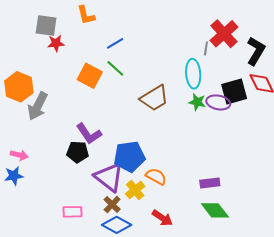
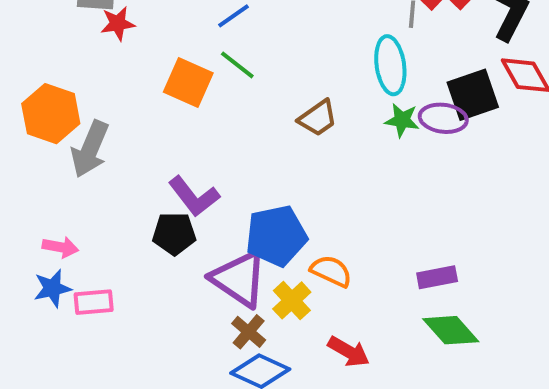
brown trapezoid: (154, 98) -> (318, 118), size x0.7
pink rectangle: (73, 212) -> (94, 302), moved

